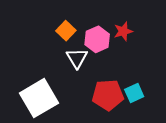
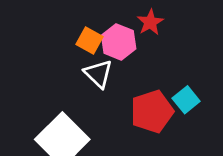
orange square: (66, 31) -> (90, 41), moved

